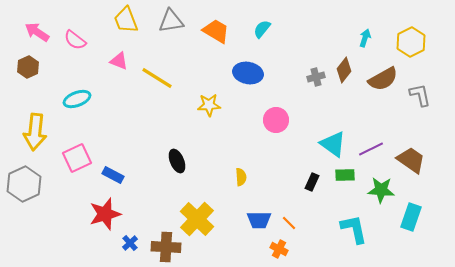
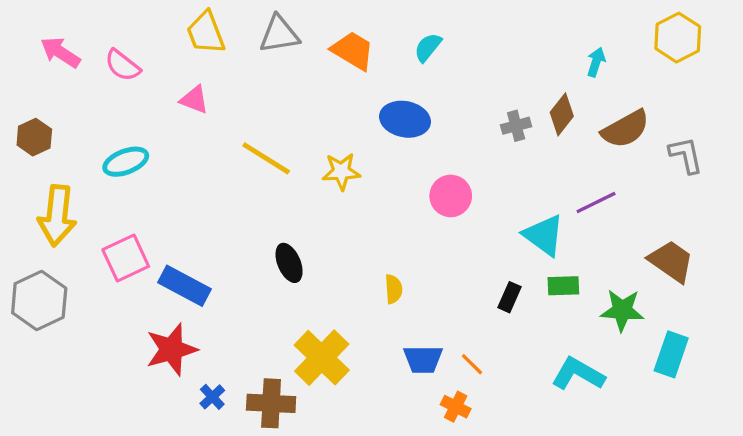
yellow hexagon: (411, 42) -> (678, 38), moved
brown hexagon: (28, 67) -> (34, 137), moved
yellow line: (157, 78) -> (266, 158), moved
purple line: (371, 149) -> (596, 202), moved
blue rectangle: (113, 175) -> (185, 286), size x1.4
cyan L-shape: (354, 229) -> (578, 374), turned -48

